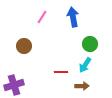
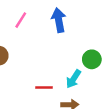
green circle: (90, 44) -> (92, 59), moved

